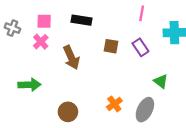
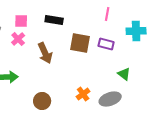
brown square: (111, 46) -> (80, 43), size x1.5
purple rectangle: (140, 47) -> (106, 44), turned -42
gray ellipse: (145, 110) -> (110, 99), turned 45

